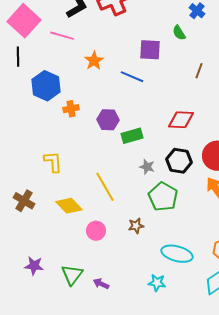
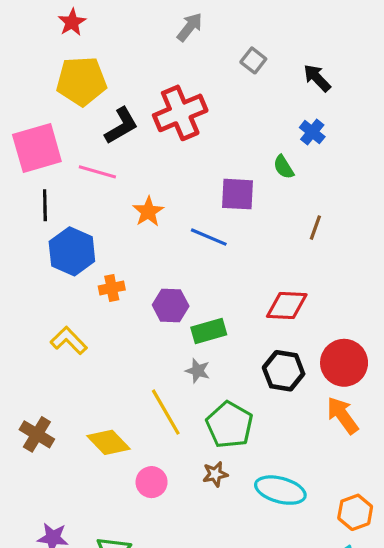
pink square: (24, 21) -> (37, 148), turned 32
black line: (18, 57) -> (45, 205), moved
yellow L-shape: (53, 162) -> (69, 340), moved, turned -40
gray star: (147, 167) -> (198, 371), moved
green pentagon: (163, 197) -> (229, 425), moved
cyan ellipse: (177, 254) -> (280, 490), moved

